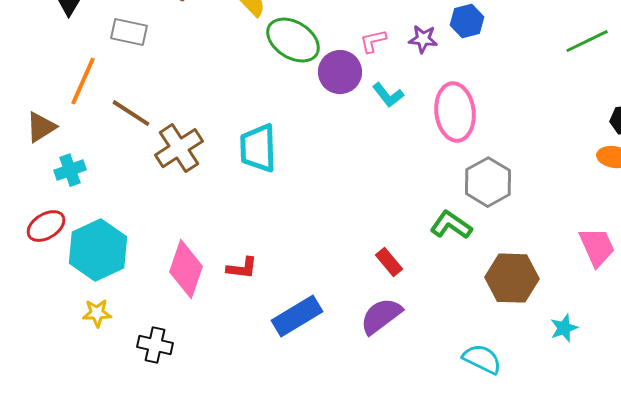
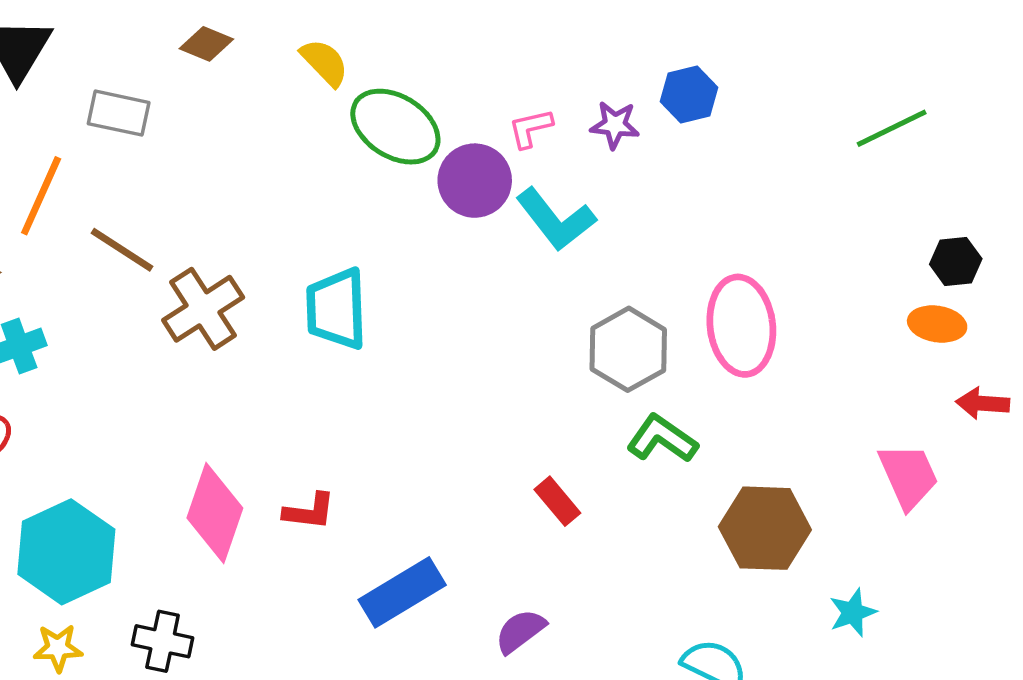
cyan L-shape: (388, 95) -> (556, 219), size x1.5
pink ellipse: (455, 112) -> (741, 326), moved
gray hexagon: (488, 182) -> (628, 349), moved
cyan hexagon: (98, 250) -> (66, 552), moved
yellow star: (97, 313) -> (58, 648), moved
purple semicircle: (381, 316) -> (520, 631), moved, size x0.7

